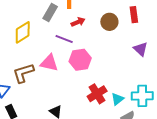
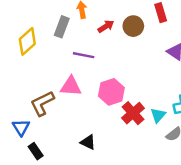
red arrow: (78, 22) -> (106, 26), moved
yellow diamond: (23, 32) -> (27, 41), moved
pink hexagon: (80, 60) -> (111, 92), moved

